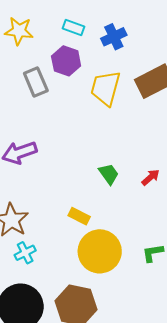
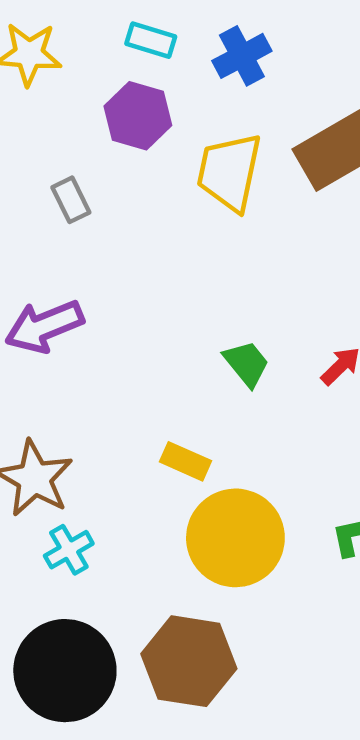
gray rectangle: (36, 82) -> (71, 200), moved, size x0.7

